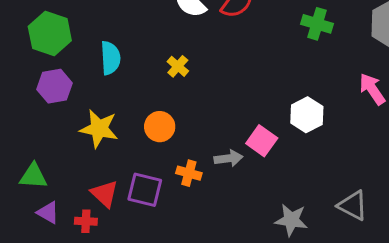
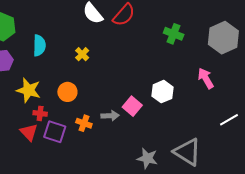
gray triangle: (353, 205) -> (187, 152), size x1.4
red cross: (86, 221) -> (40, 113), moved

